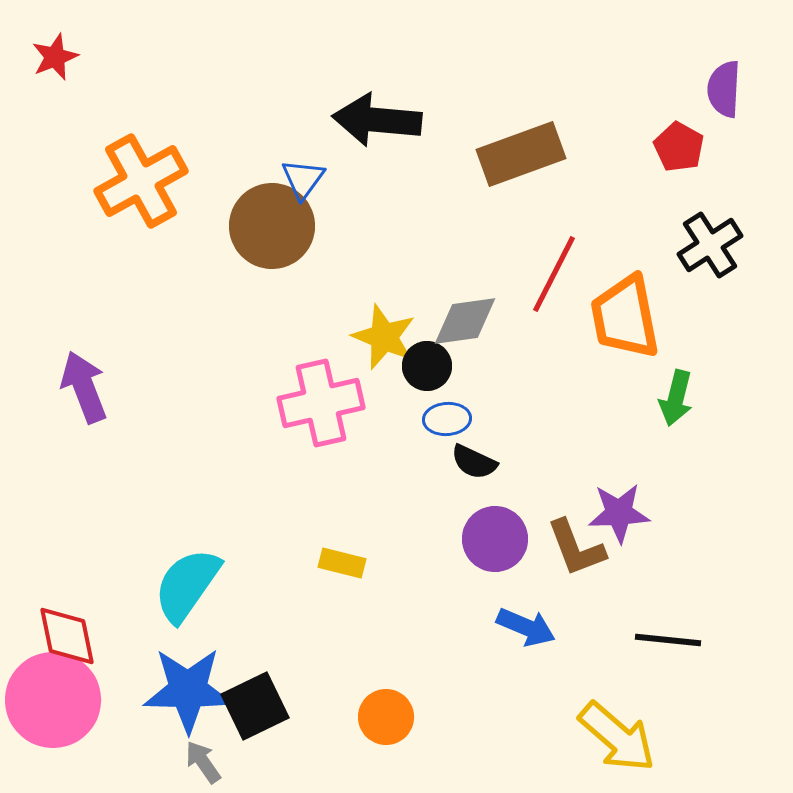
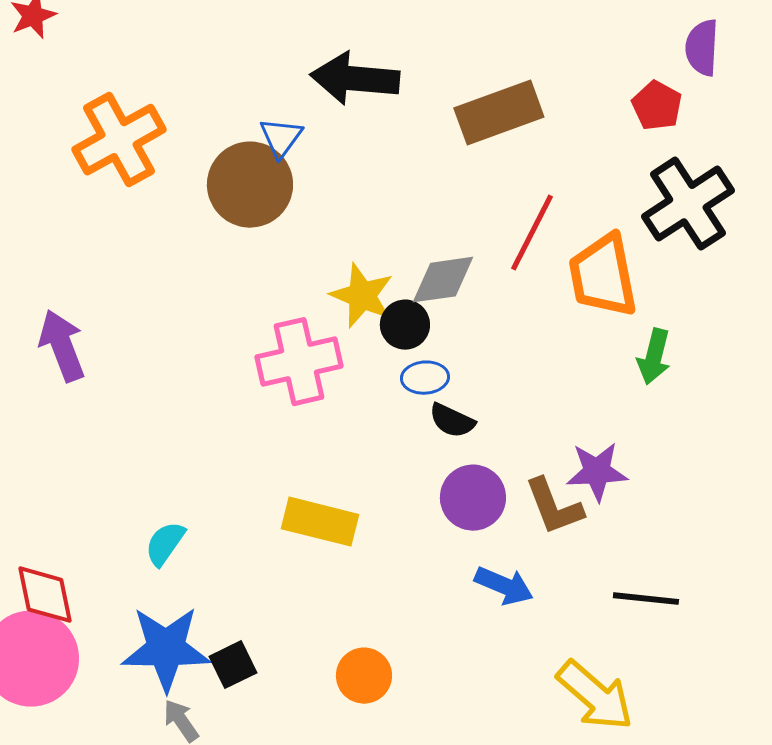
black cross: (710, 245) -> (688, 204), size x1.4
yellow rectangle: (342, 563) -> (320, 522), size x1.6
cyan semicircle: (187, 585) -> (165, 544), size x0.6
black square: (255, 706) -> (233, 665), size x0.7

